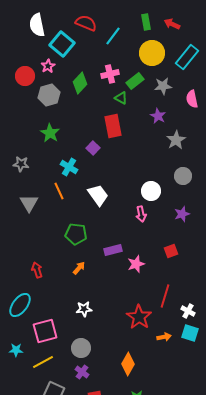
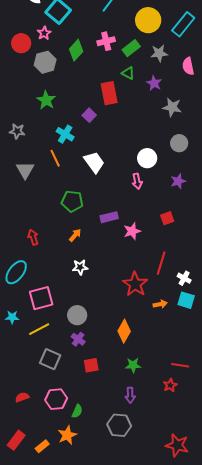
green triangle: (121, 98) -> (128, 73), moved
gray star: (176, 140) -> (172, 107), turned -30
white star: (84, 309) -> (80, 267), moved

